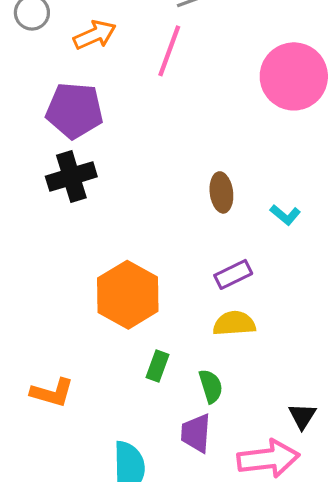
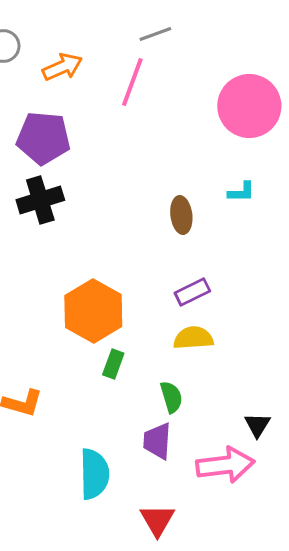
cyan L-shape: (285, 215) -> (241, 192), moved, turned -40
green rectangle: (158, 366) -> (113, 364), moved

